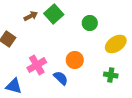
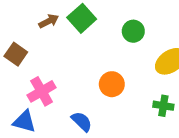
pink cross: (37, 65) -> (42, 91), moved
blue semicircle: (61, 78) -> (82, 121), moved

